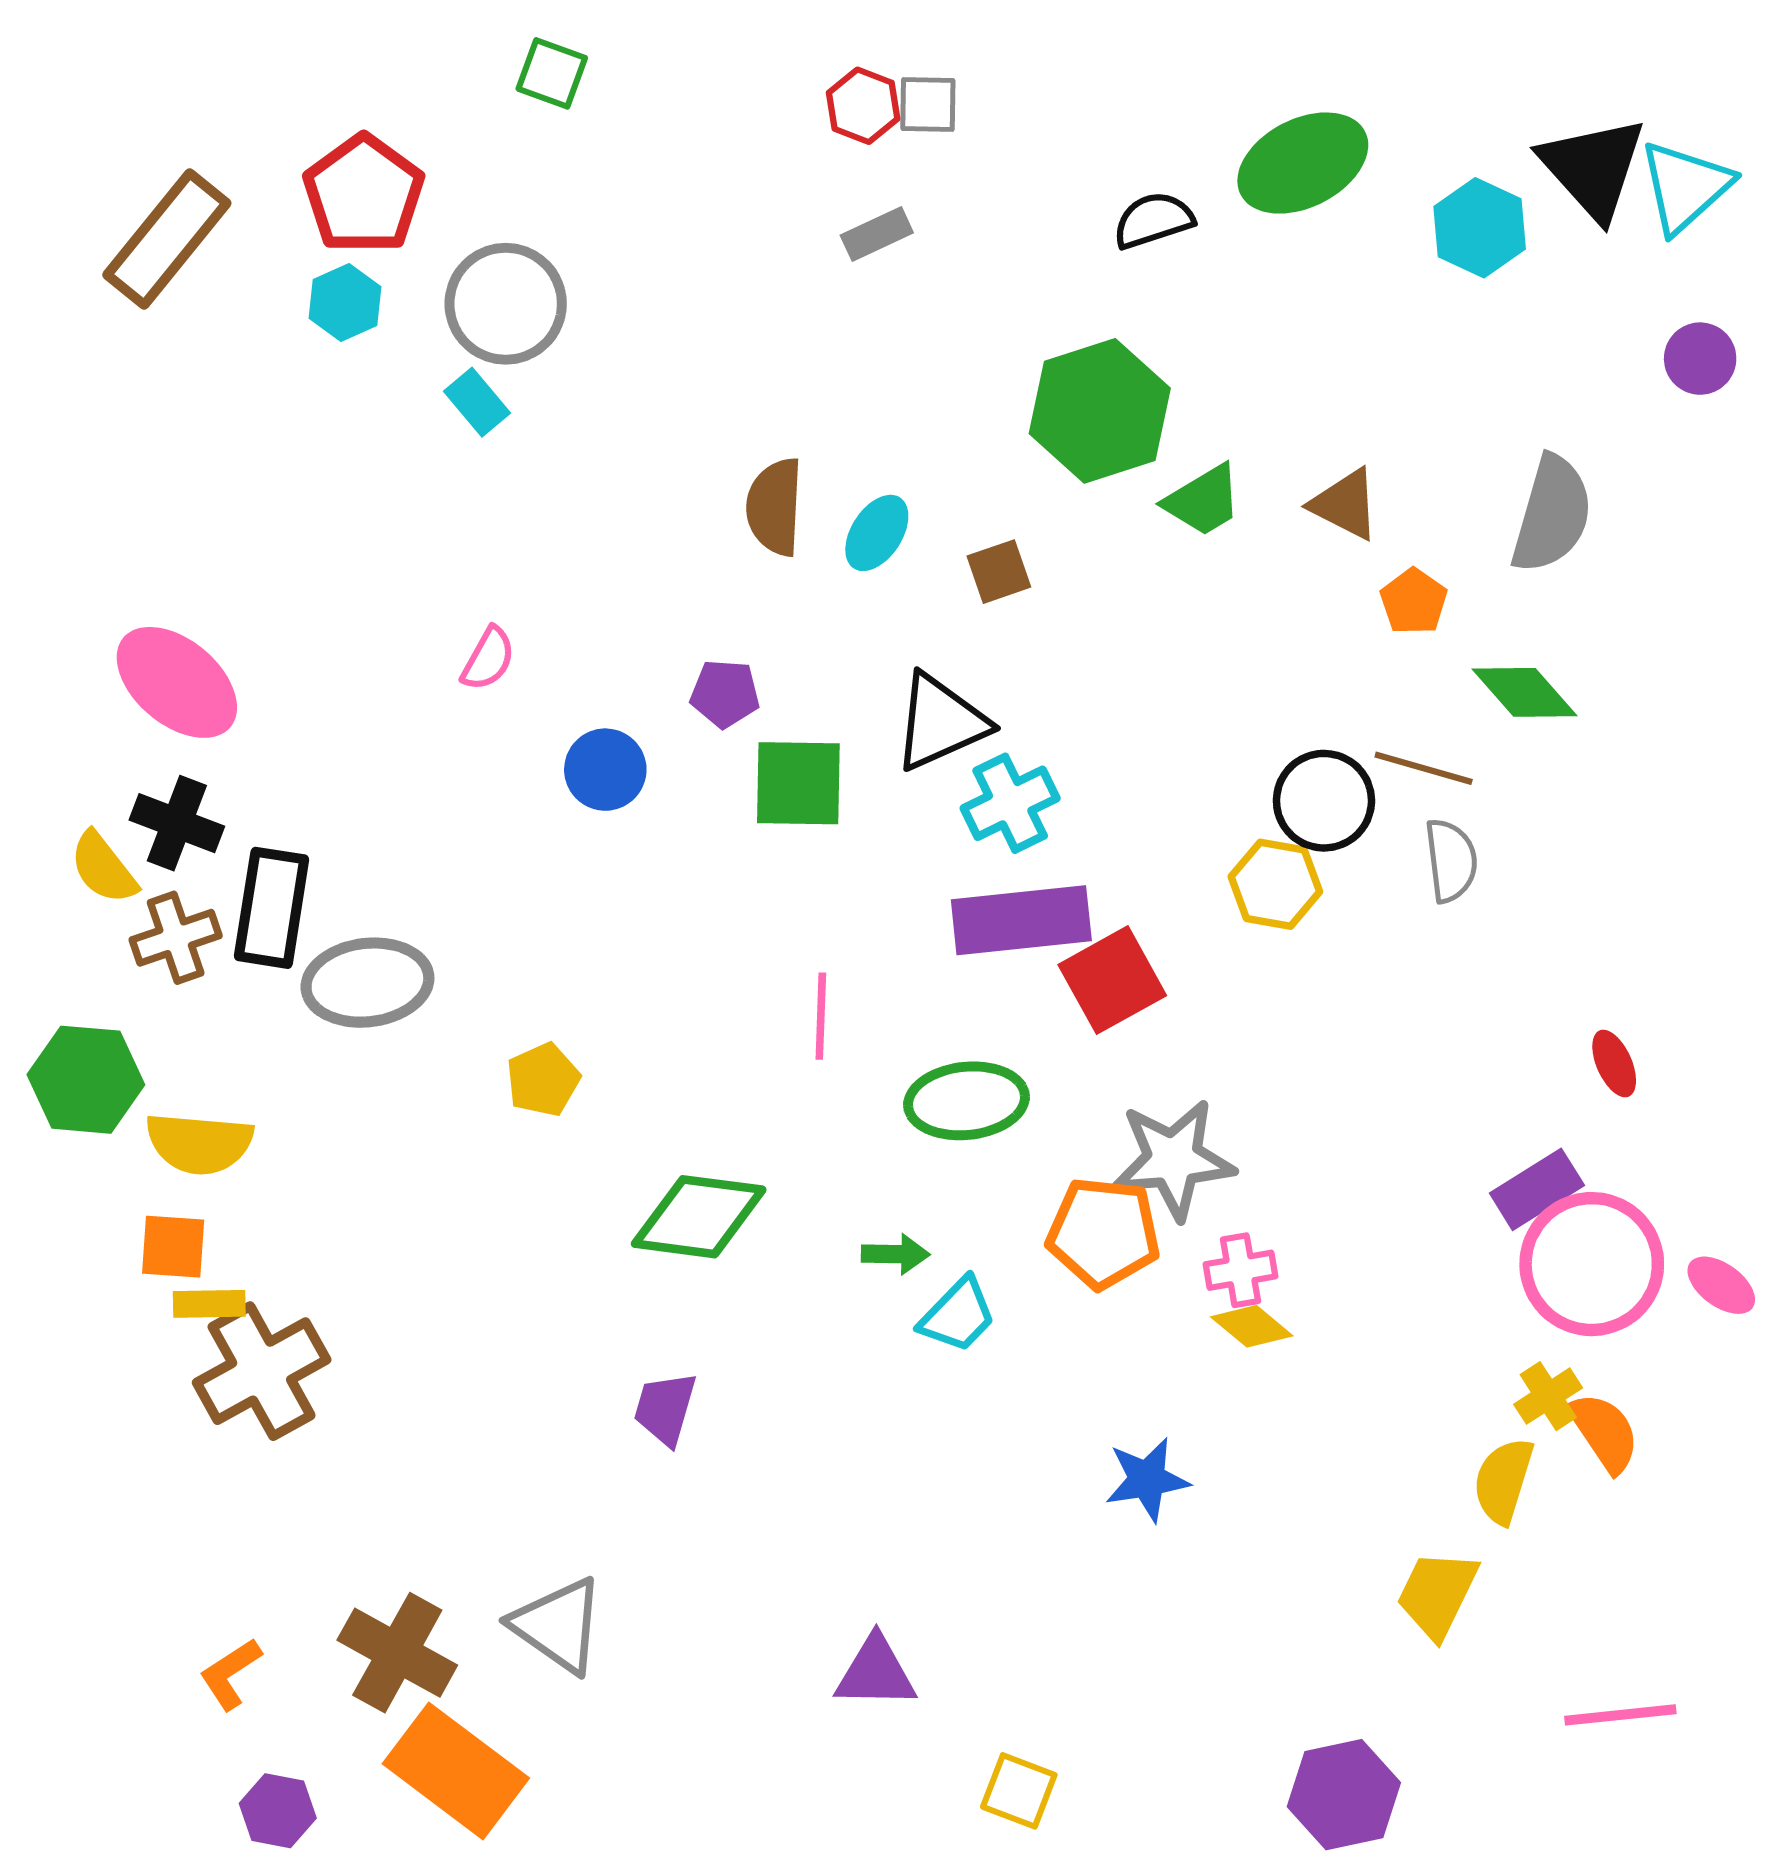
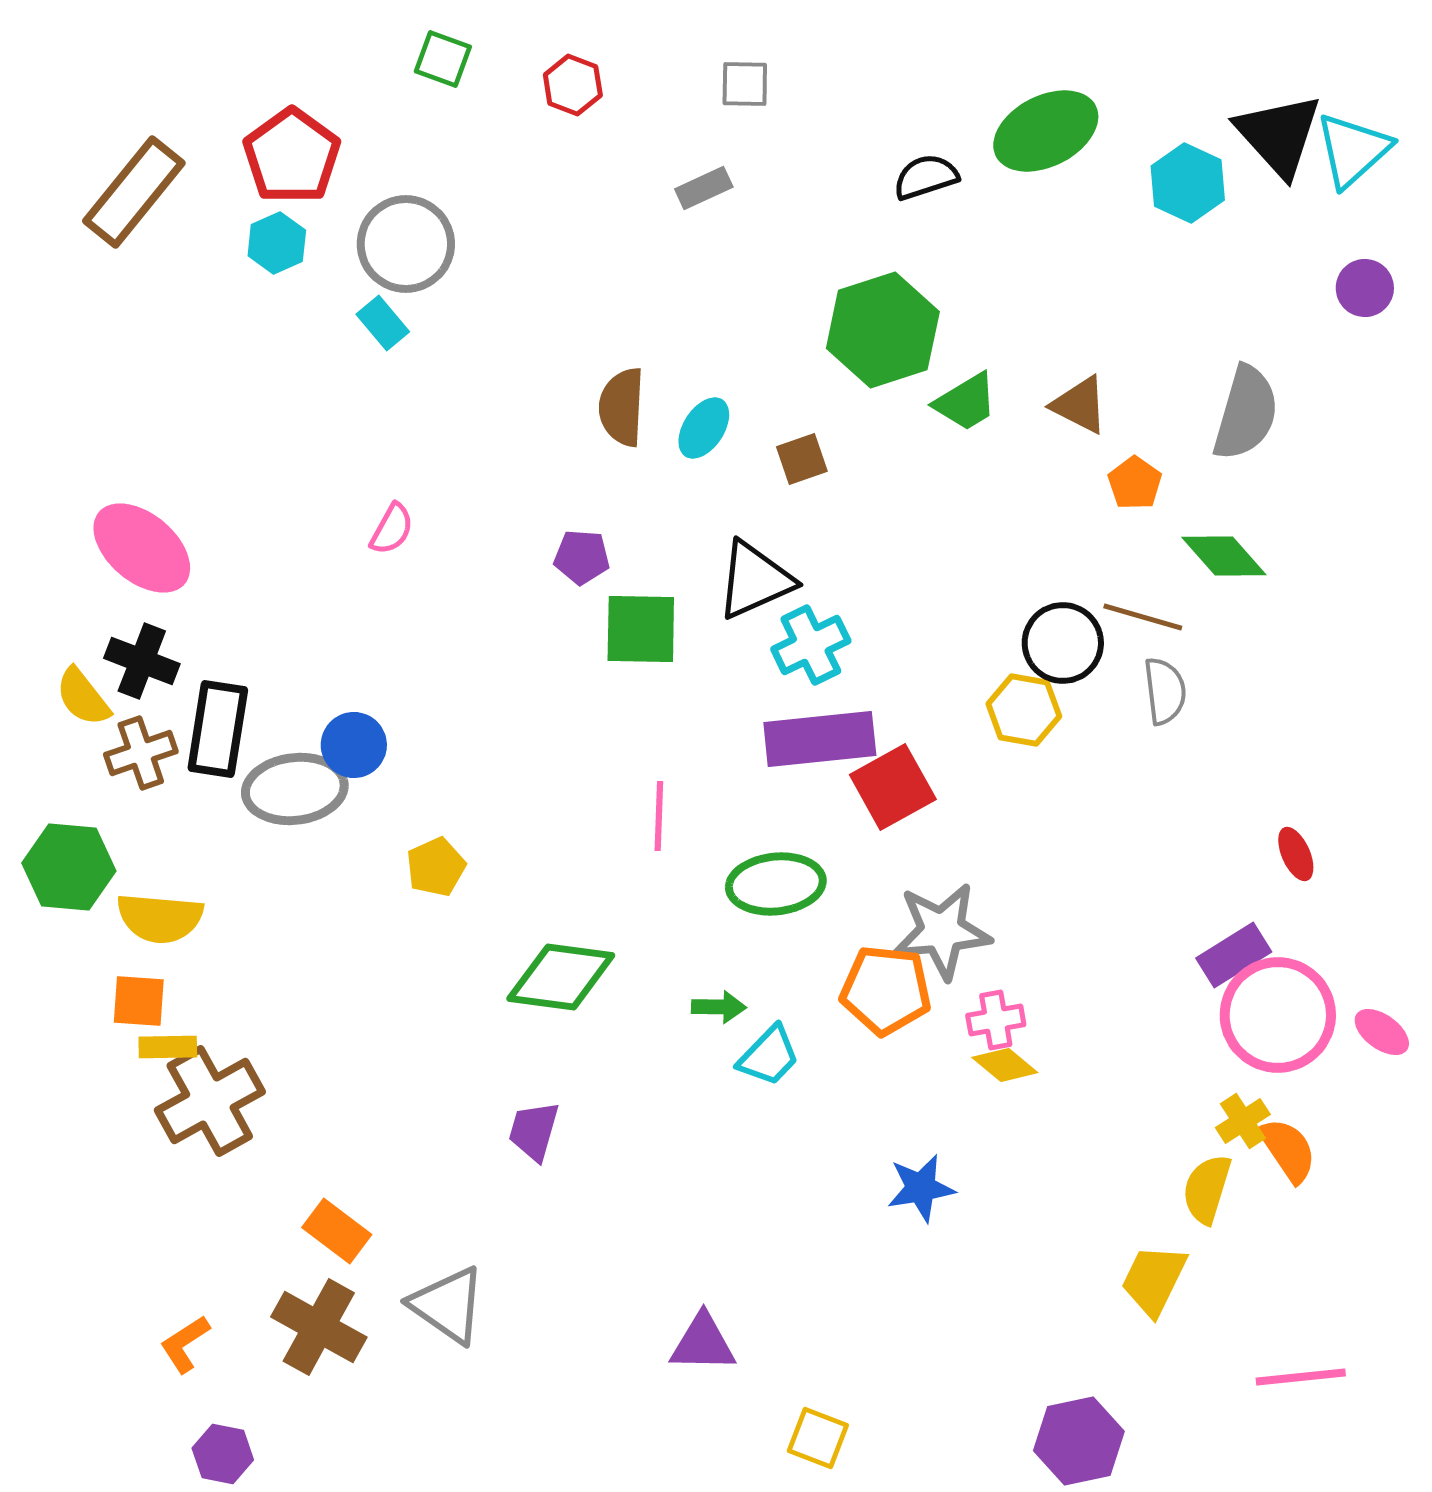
red hexagon: (863, 106) -> (573, 85), moved
blue circle: (605, 770) -> (354, 745), moved
orange rectangle: (456, 1771) -> (337, 1231), moved, size x0.6

